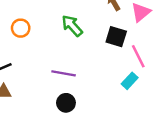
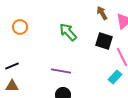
orange circle: (21, 28) -> (20, 27), moved

